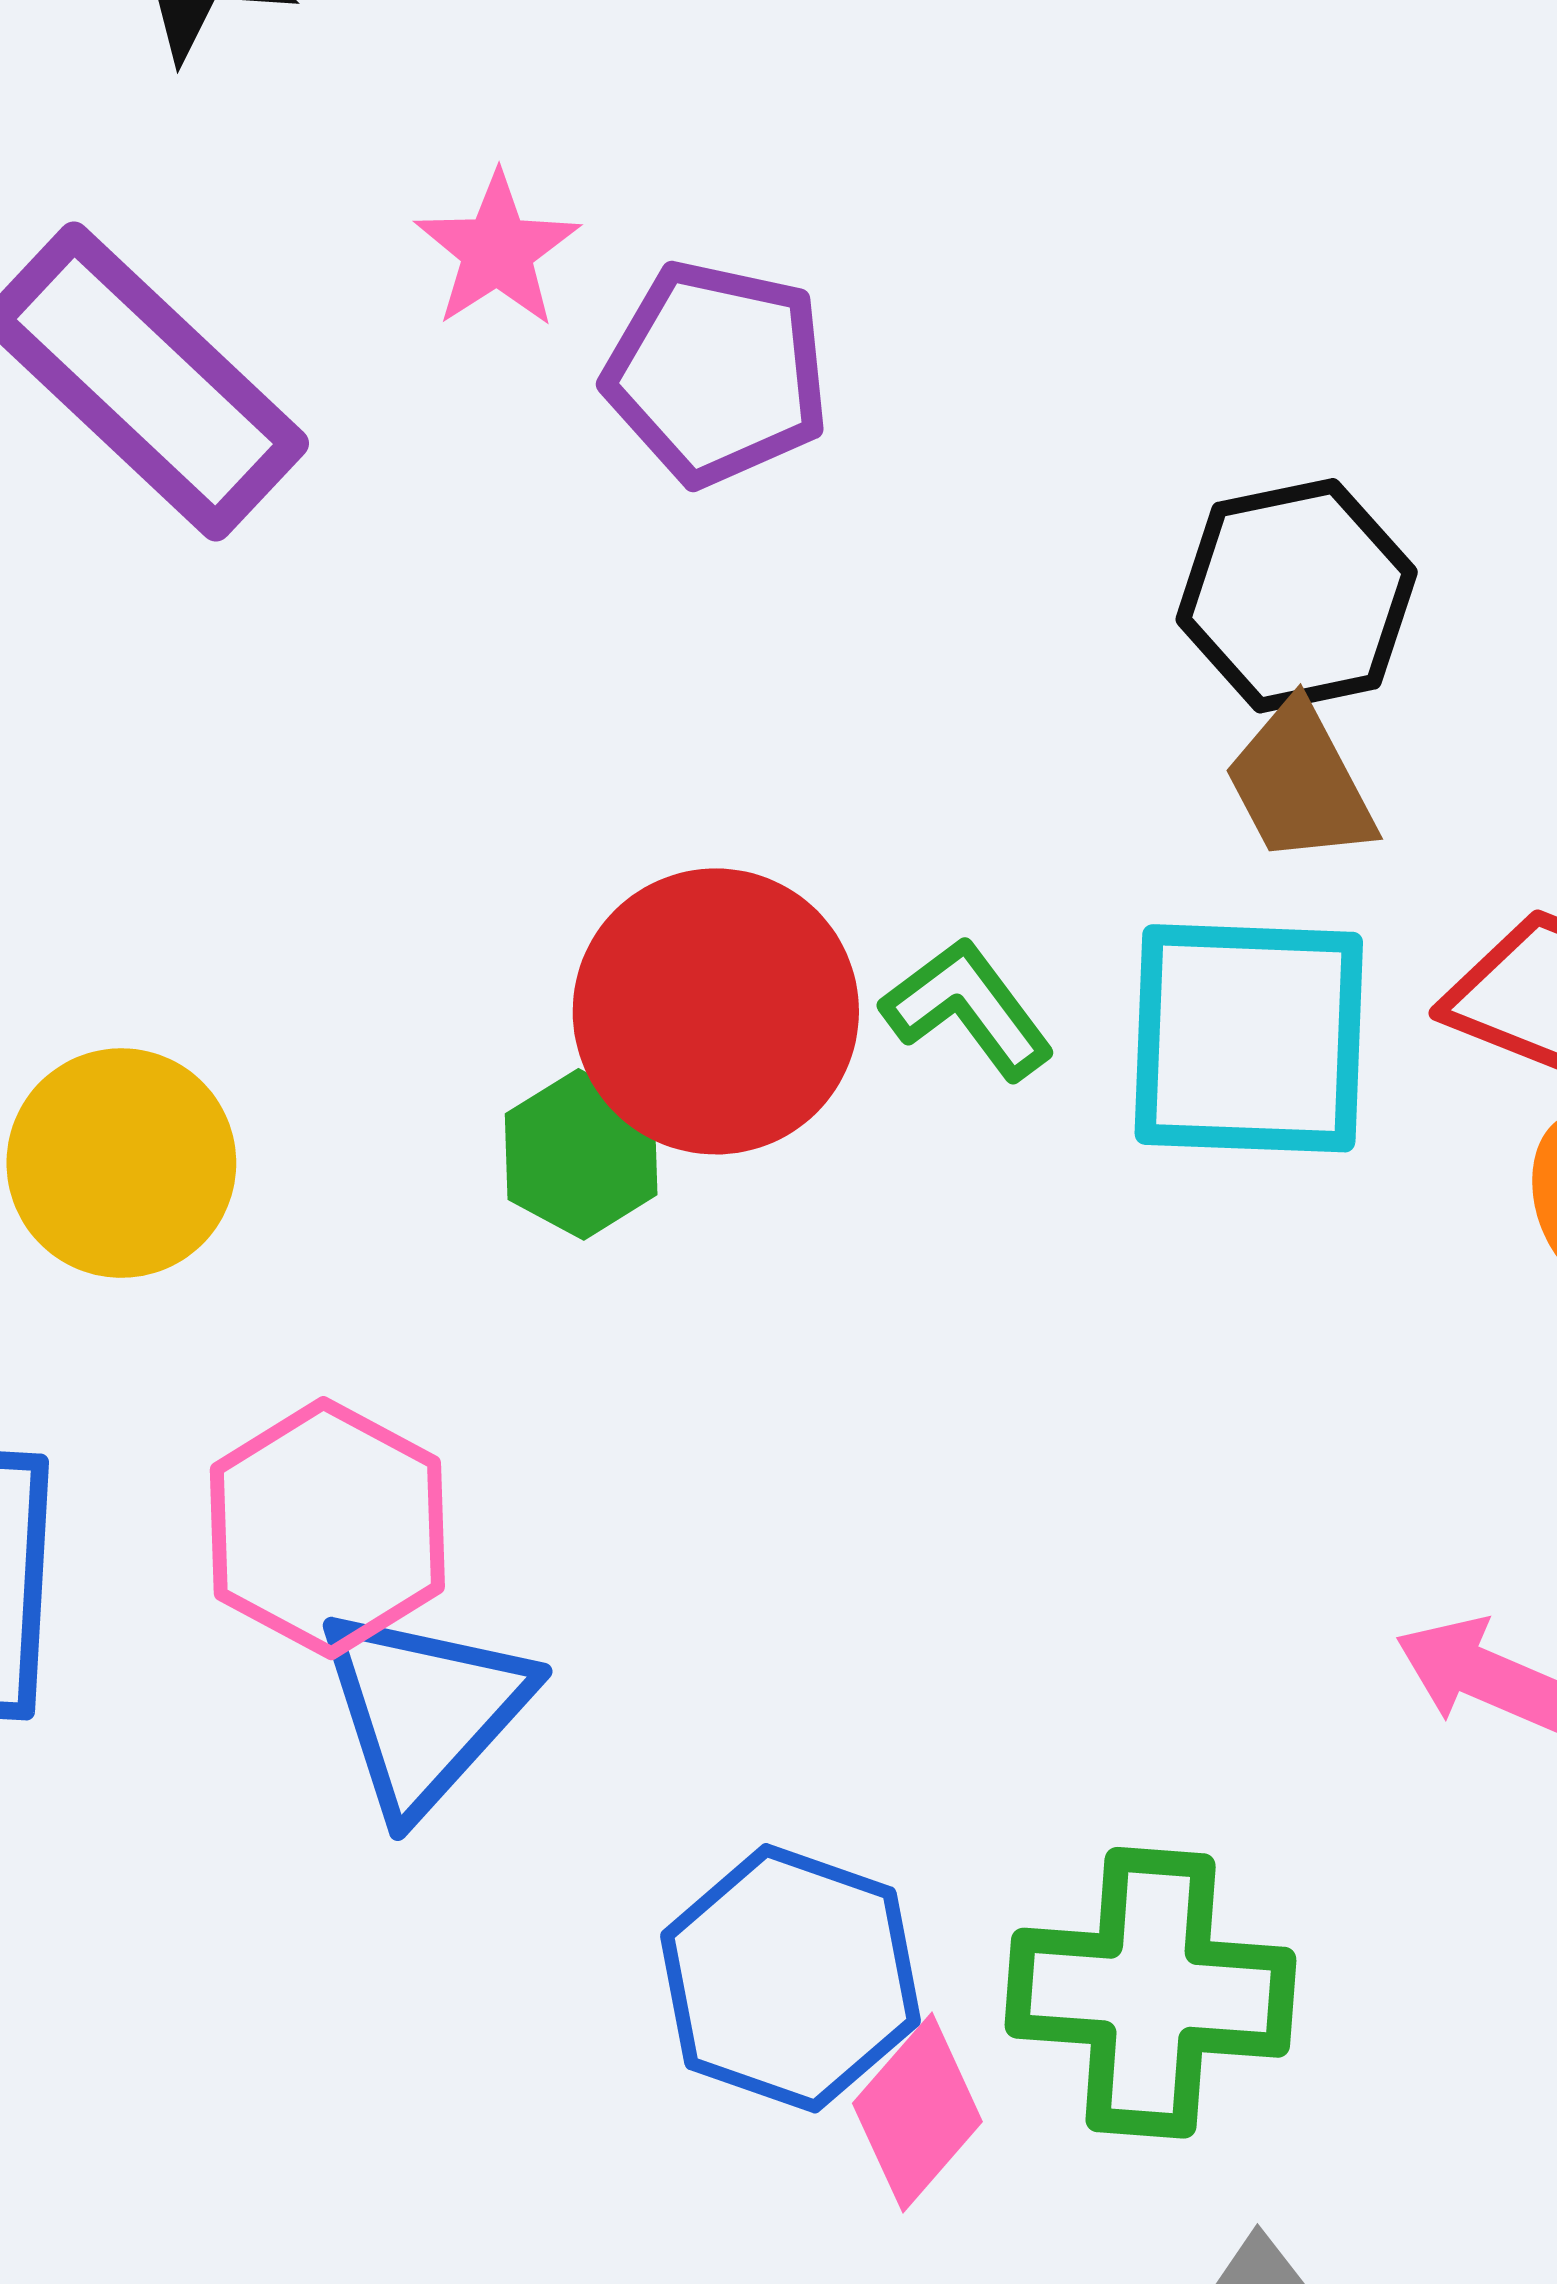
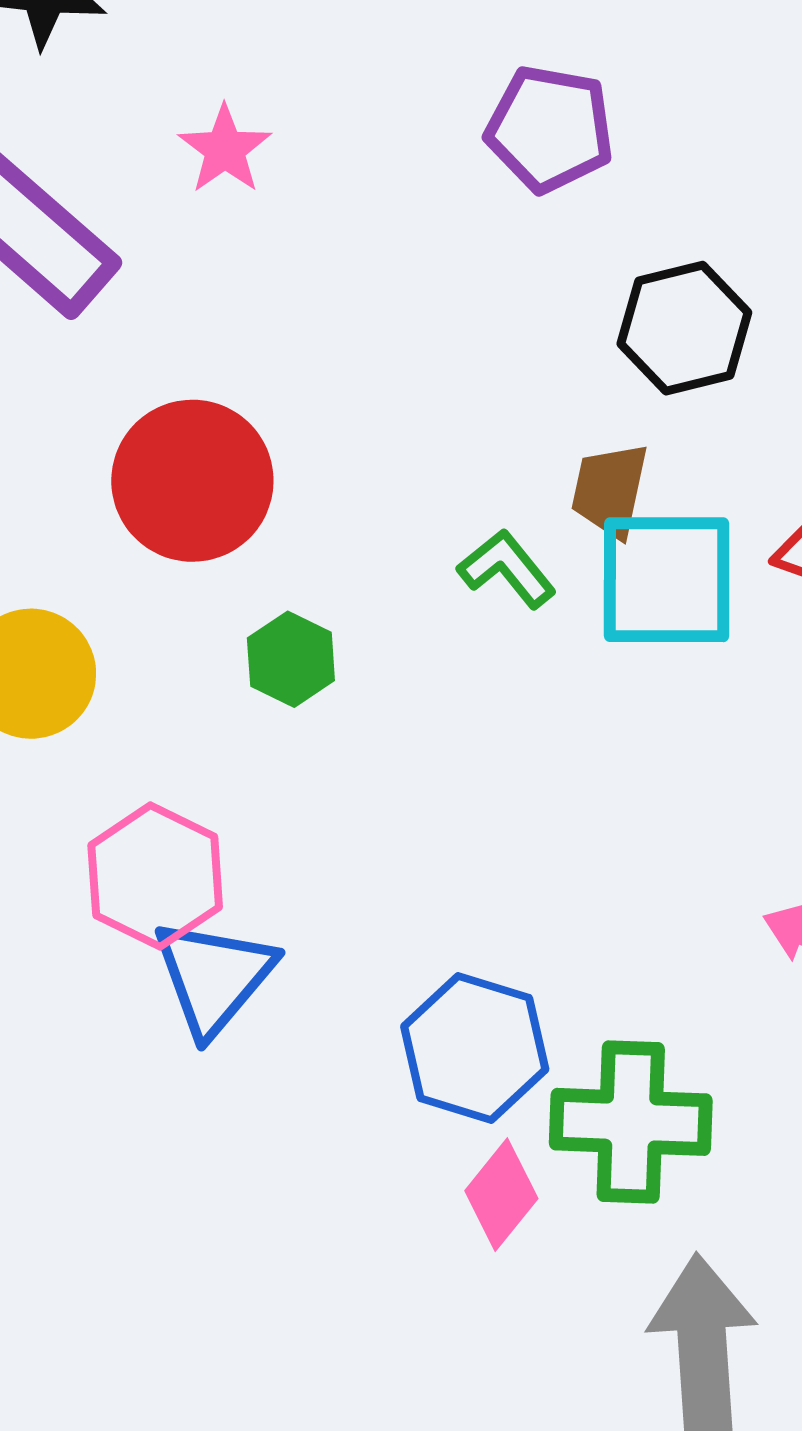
purple pentagon: (717, 373) -> (550, 129), moved
brown trapezoid: (1300, 783) -> (610, 490), moved, turned 42
red circle: (716, 1011) -> (192, 481), moved
blue hexagon: (791, 1978) -> (475, 1048), moved

